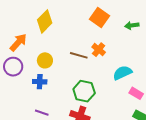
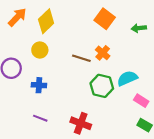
orange arrow: (18, 42) -> (17, 17), moved
yellow circle: (45, 60) -> (40, 50), moved
green hexagon: (84, 91) -> (102, 86), moved

